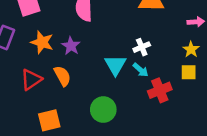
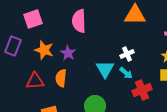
orange semicircle: (62, 76) -> (61, 78), turned -144
red triangle: (31, 79) -> (35, 81), turned 30

